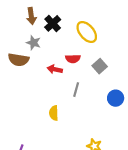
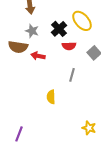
black cross: (53, 23) -> (59, 29), moved
red arrow: (55, 69) -> (38, 56), moved

